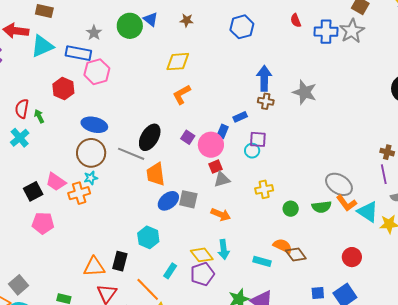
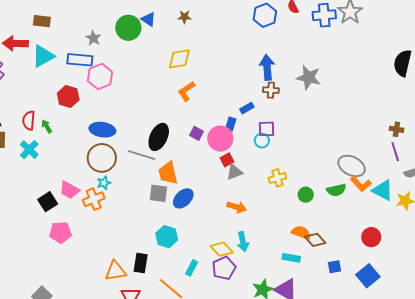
blue hexagon: (242, 27) -> (265, 15), moved
gray square: (188, 199) -> (158, 193), moved
cyan rectangle: (262, 261) -> (291, 258), moved
blue square: (318, 293) -> (335, 267), moved

